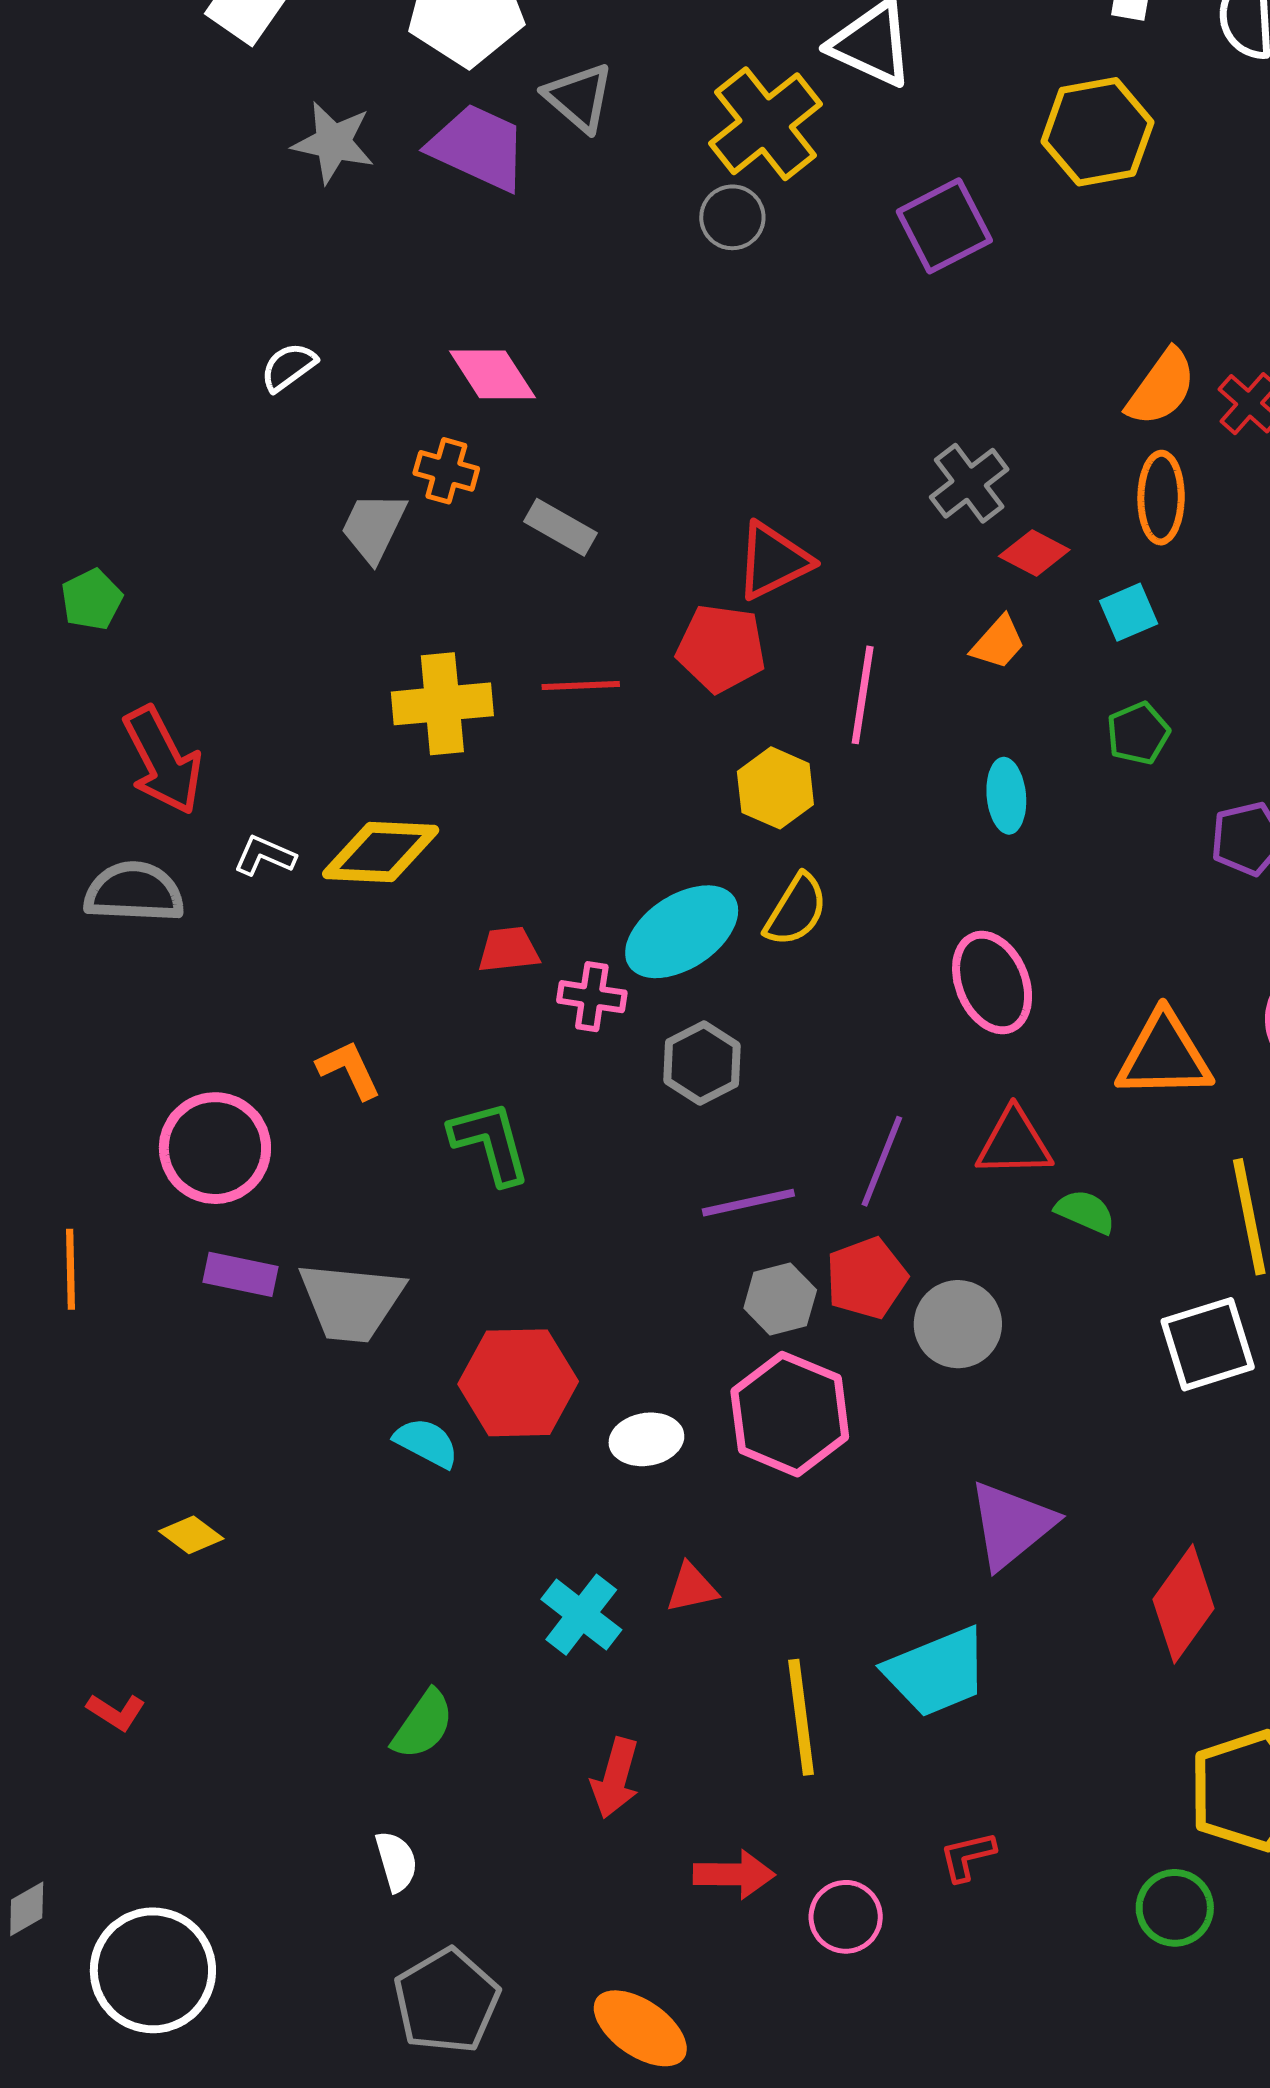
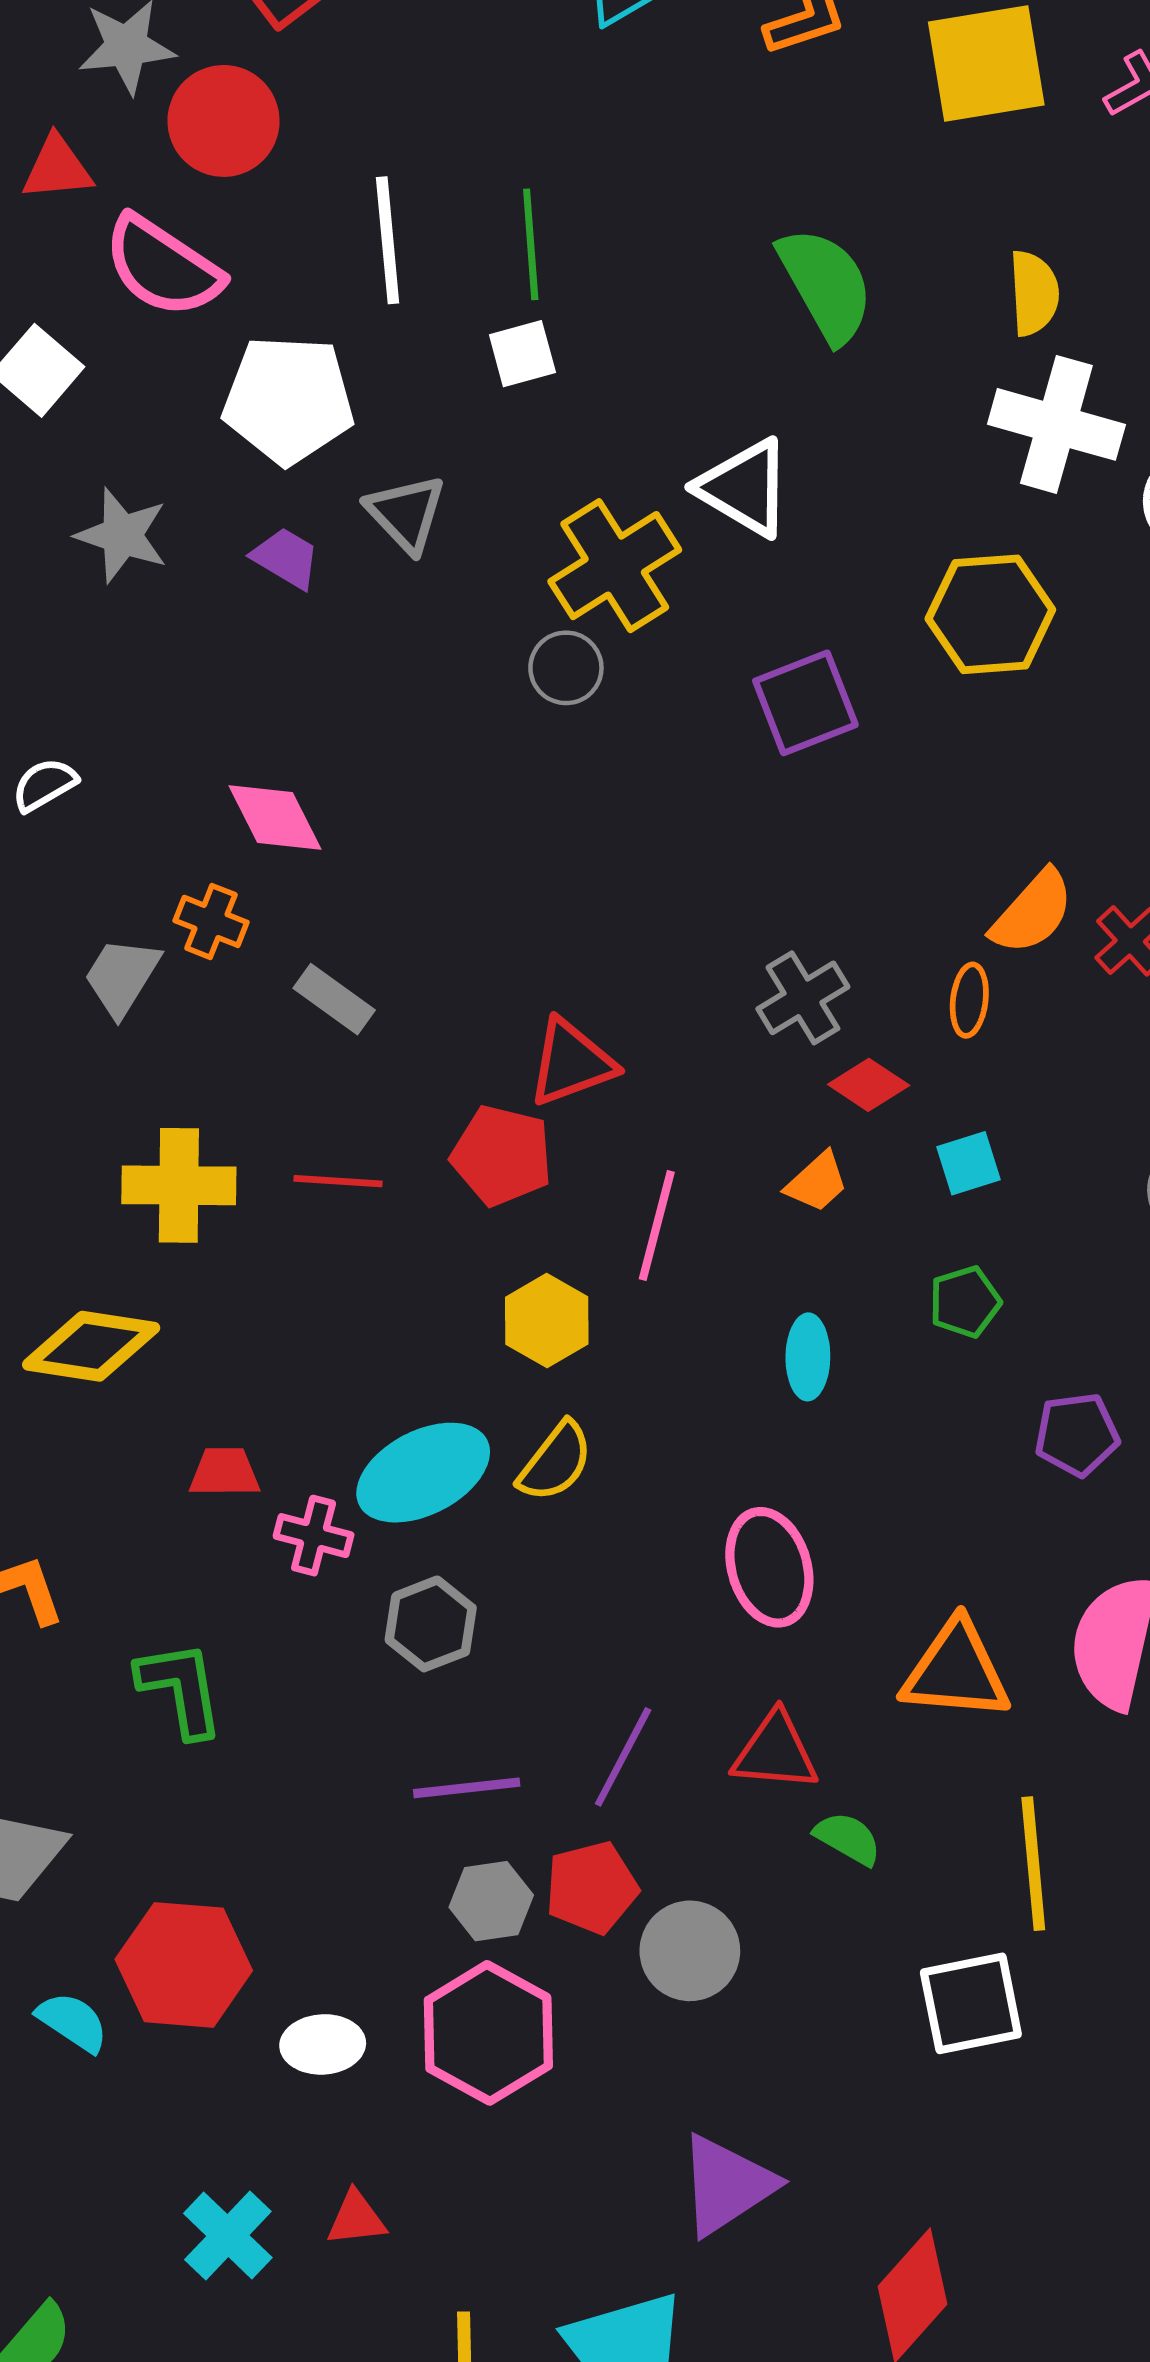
purple trapezoid: (478, 147) -> (286, 558), size x0.6
orange ellipse: (1161, 498) -> (969, 1000), moved, size x0.7

